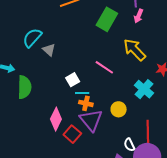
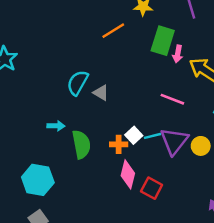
pink arrow: (139, 16) -> (178, 54), moved
white square: (73, 80) -> (134, 135), moved
orange cross: (86, 103) -> (119, 144), moved
purple triangle: (91, 120) -> (174, 141), moved, turned 30

